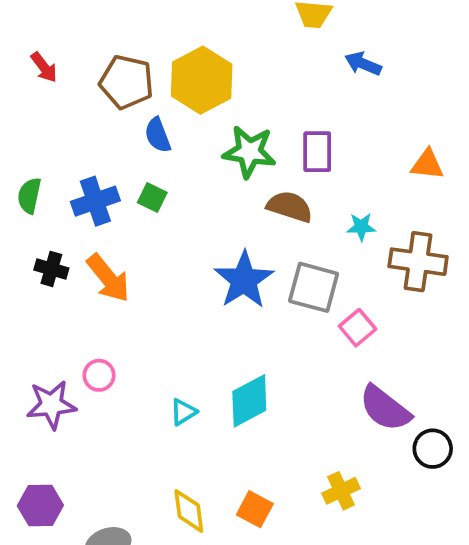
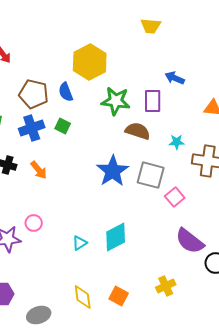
blue arrow: (363, 64) -> (175, 78), moved
brown pentagon: (127, 82) -> (34, 94), moved
orange arrow: (108, 278) -> (39, 170), size x0.7

